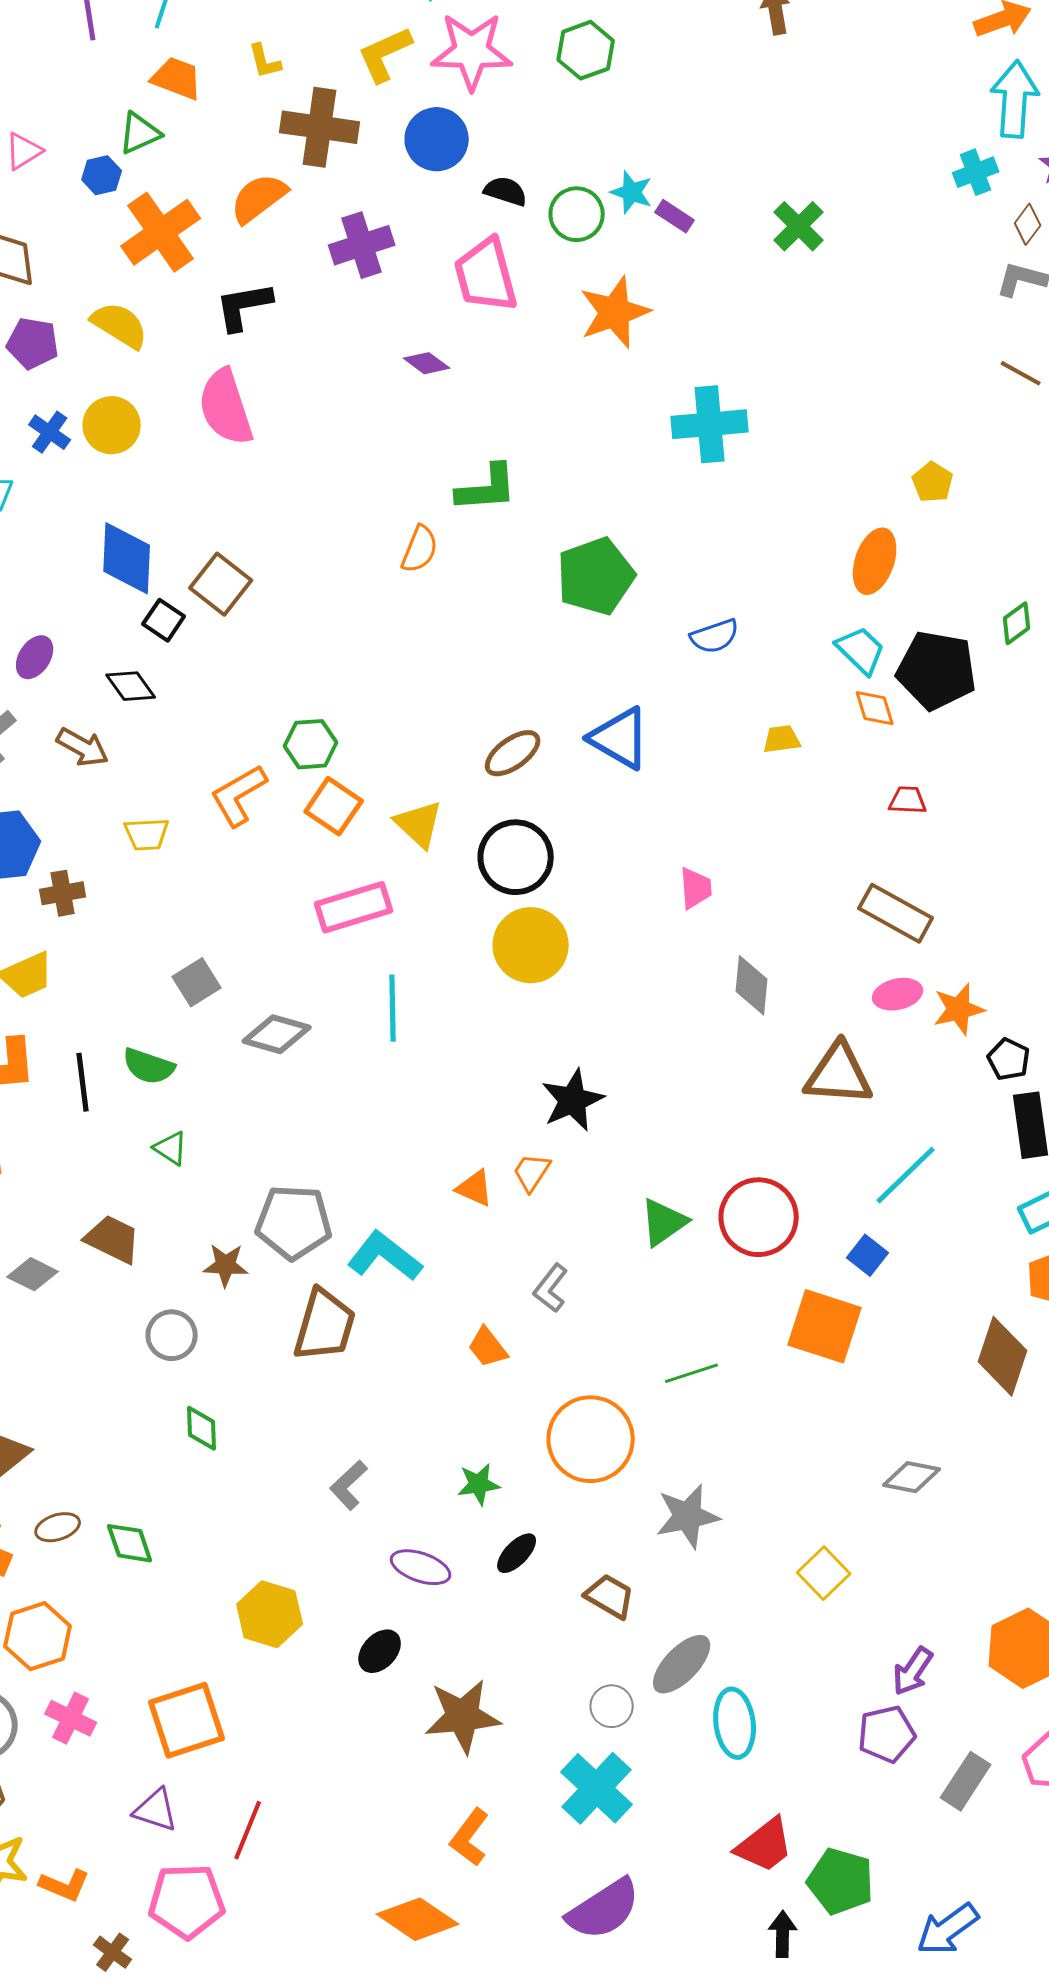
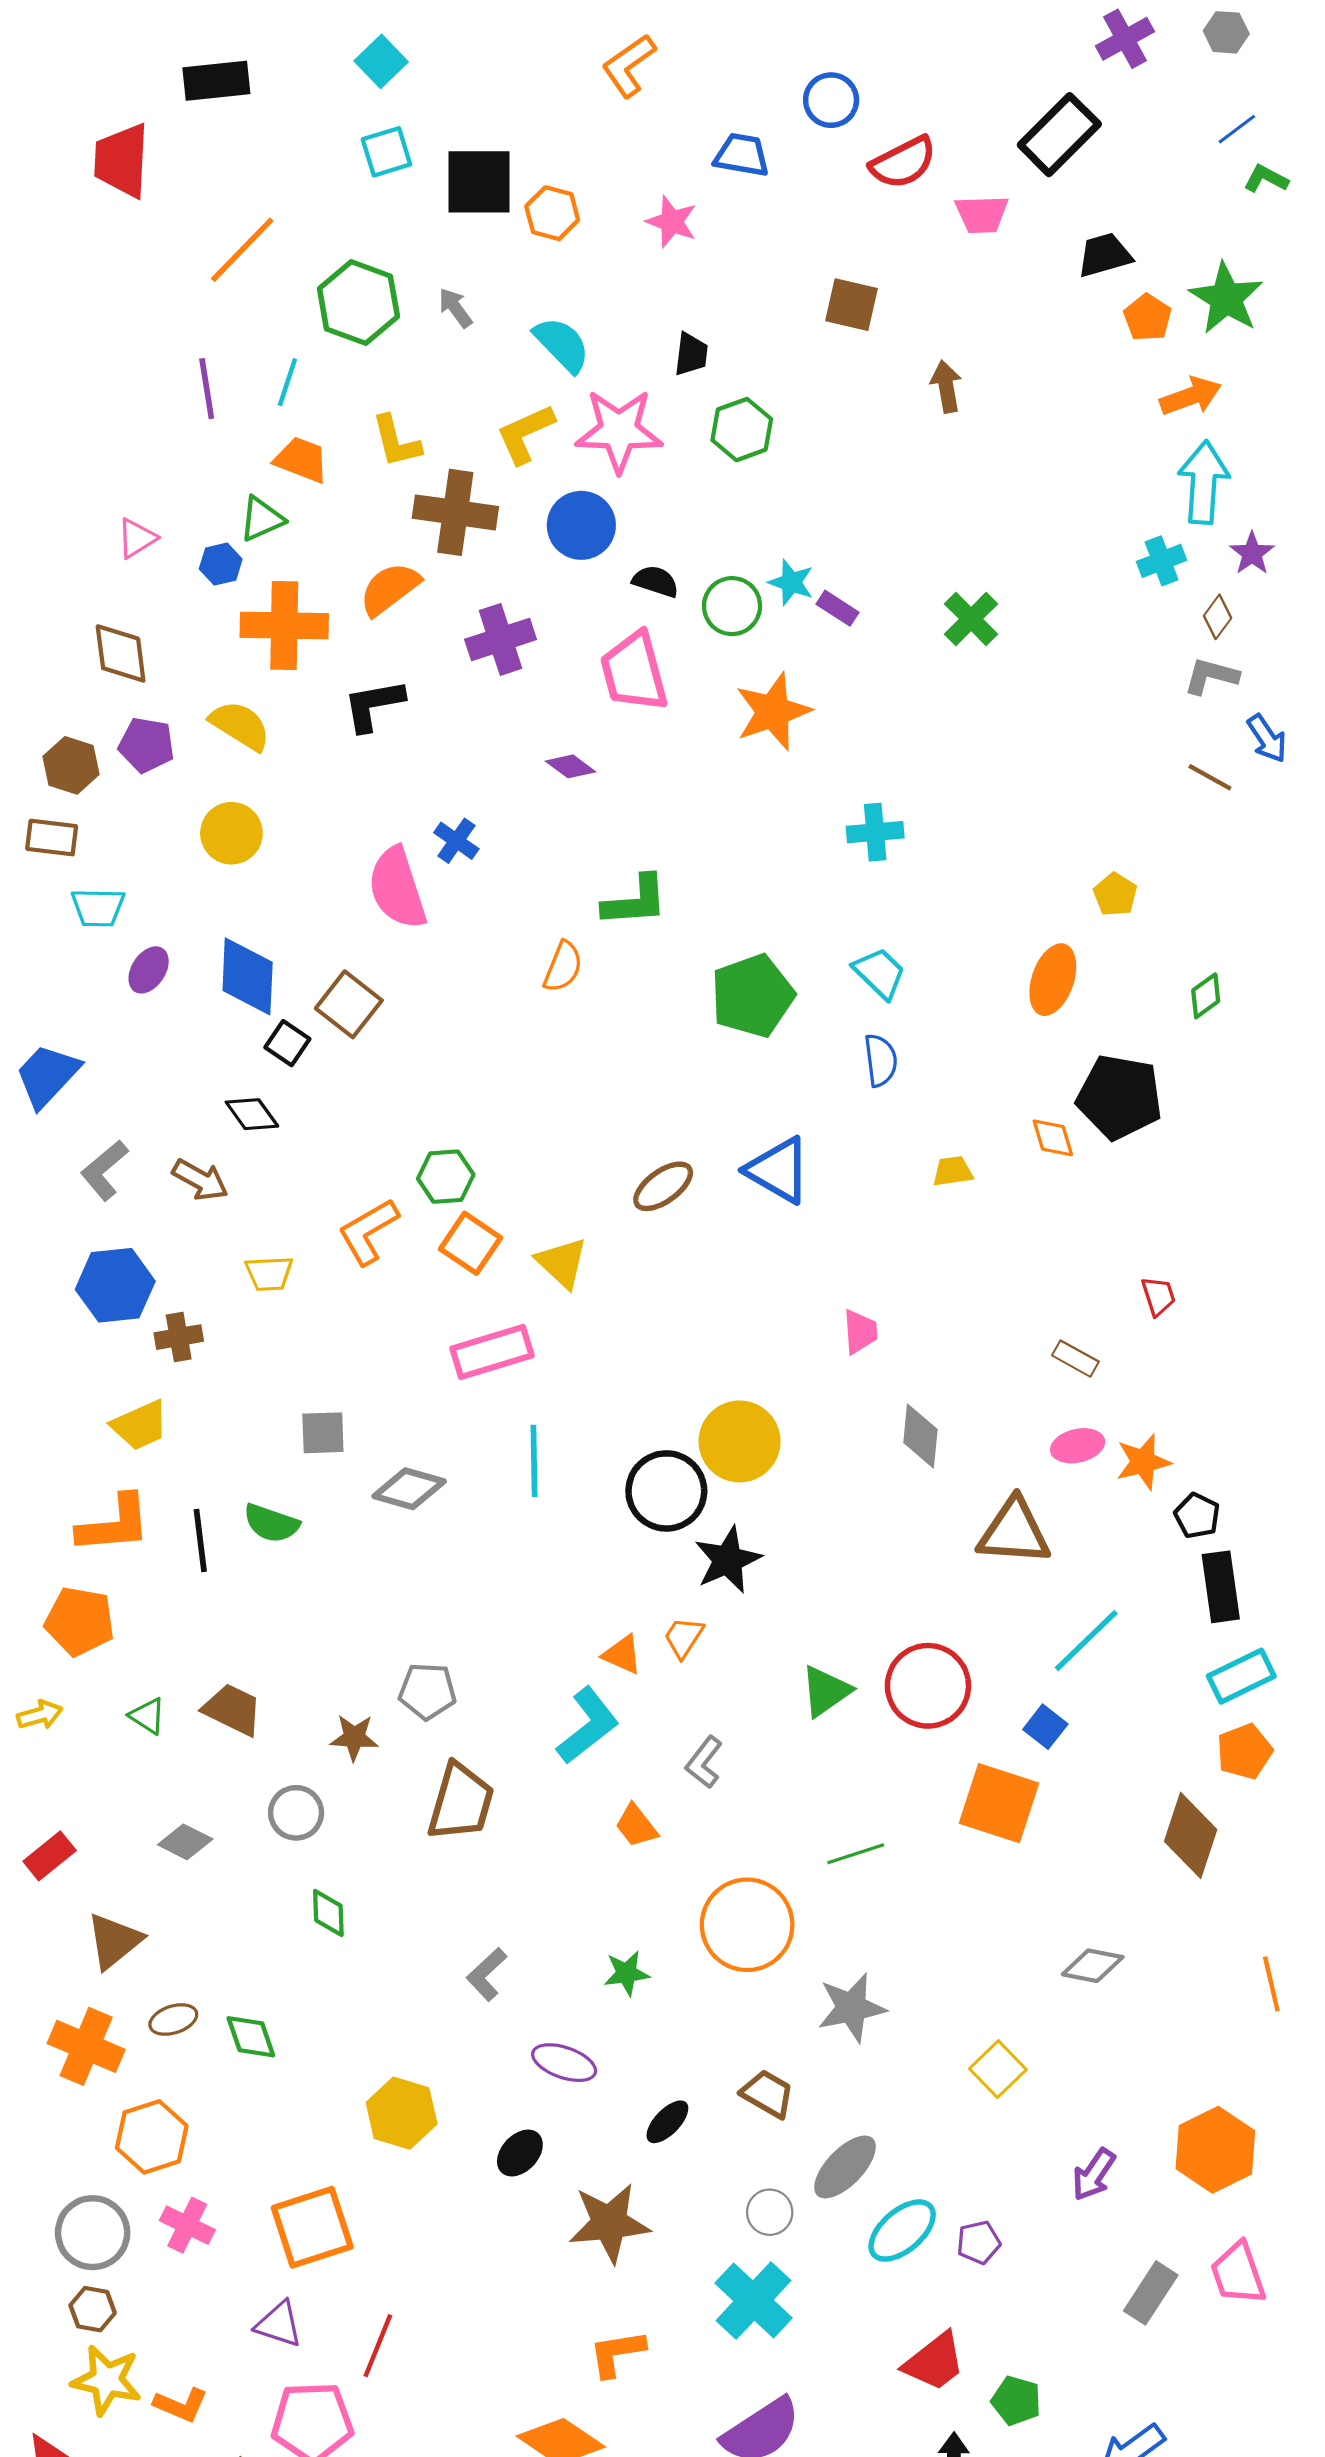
yellow L-shape: (265, 61) -> (396, 441), size x1.4
orange cross: (161, 232) -> (284, 625), turned 36
pink semicircle: (226, 407) -> (397, 888), moved
cyan cross: (710, 424) -> (875, 832), size x0.7
blue cross: (50, 432) -> (456, 841), moved
green diamond: (1017, 623) -> (1206, 996), moved
blue semicircle: (715, 636) -> (881, 1060), turned -78
cyan trapezoid: (861, 650) -> (880, 973), moved
purple ellipse: (35, 657) -> (149, 970), moved
red trapezoid: (908, 800) -> (1158, 1296), moved, turned 69
black circle: (516, 857) -> (666, 1491), moved
brown rectangle: (896, 913) -> (1075, 1359), size x0.6
yellow circle: (531, 945) -> (740, 1441), moved
gray square: (197, 982) -> (323, 1433), turned 30
green triangle: (171, 1148) -> (147, 1716), moved
gray pentagon: (294, 1222) -> (427, 1691), size x0.7
cyan L-shape: (385, 1256) -> (588, 1726), moved, turned 104
gray diamond: (33, 1274) -> (185, 1842), moved
black ellipse: (517, 1553) -> (667, 2122), moved
cyan ellipse: (735, 1723) -> (902, 2231), turned 56
purple pentagon: (887, 1734) -> (979, 2242), moved, size x0.7
orange L-shape: (470, 1837) -> (617, 2353), turned 44
green pentagon: (841, 1881) -> (1016, 2401), size x0.7

